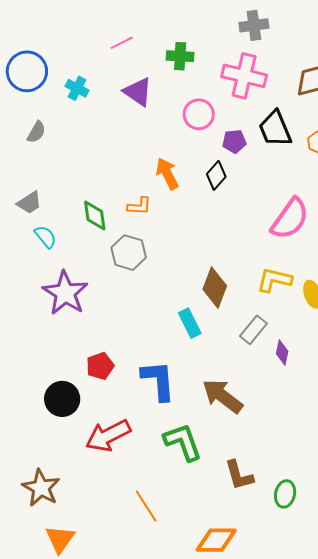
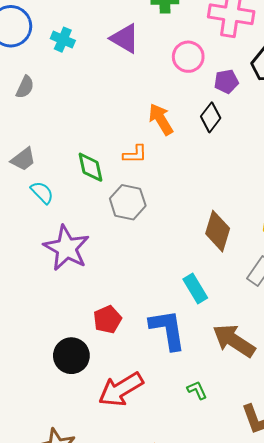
cyan rectangle: (190, 323) -> (195, 288), moved
green L-shape: (183, 442) -> (197, 390), size x0.5

